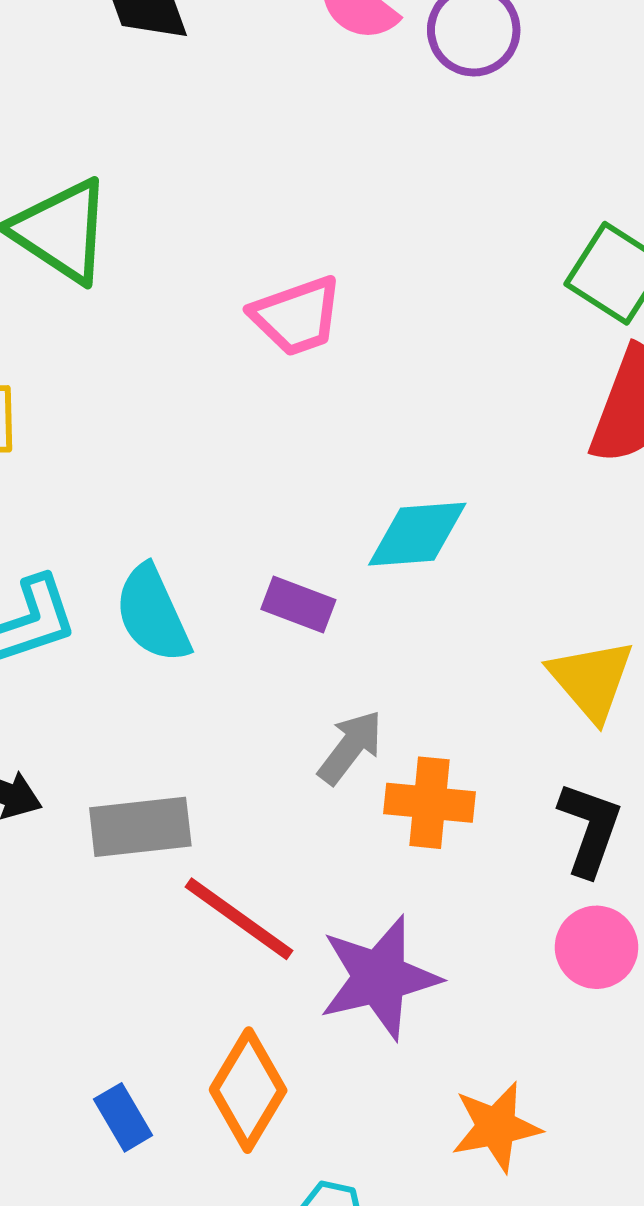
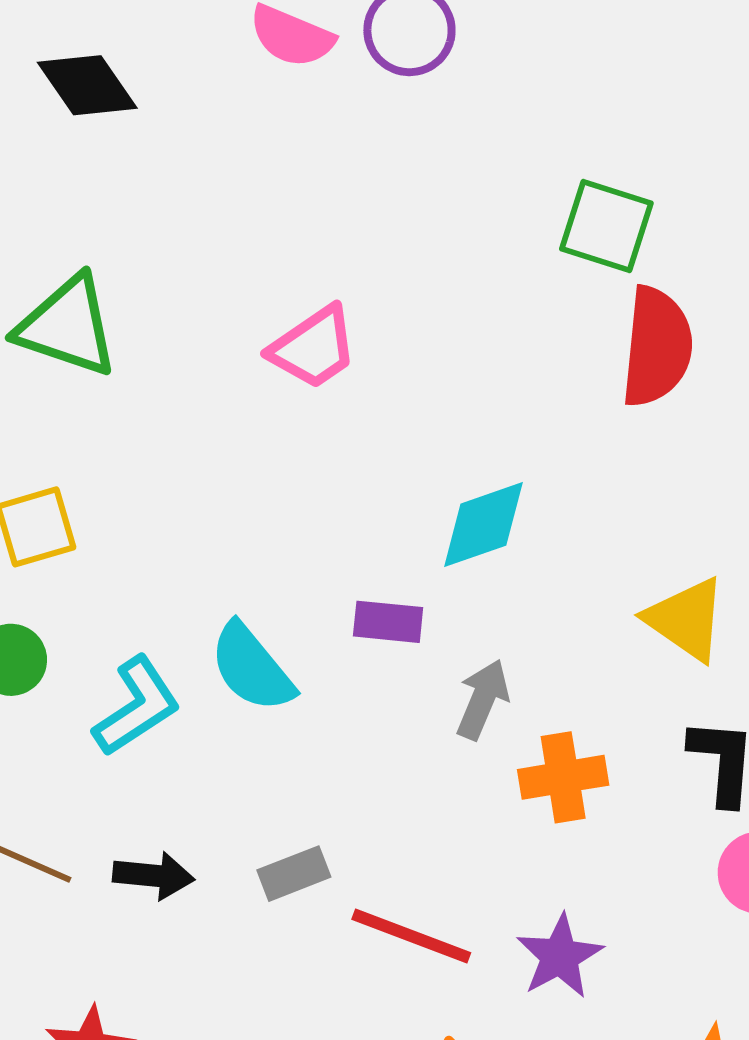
gray arrow: (350, 747) -> (483, 699), moved
gray rectangle: (140, 827) -> (294, 874), size x0.7
purple star: (379, 977) -> (560, 956), size x0.7

